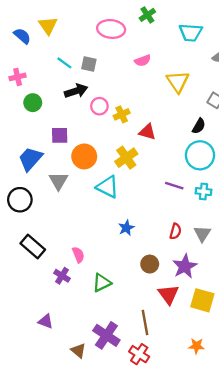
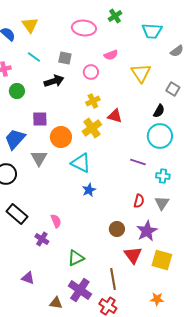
cyan line: (64, 63) -> (34, 57), moved
pink circle: (99, 106) -> (91, 72), moved
yellow cross: (126, 158) -> (92, 128), moved
cyan cross: (203, 192) -> (163, 176), moved
blue star: (126, 228) -> (89, 190), moved
green triangle: (102, 283) -> (76, 258), moved
brown triangle: (78, 351) -> (56, 303), turned -32

